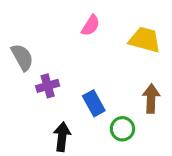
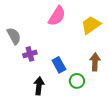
pink semicircle: (91, 25) -> (57, 16), size x1.5
yellow trapezoid: (145, 40) -> (91, 25), turned -50

